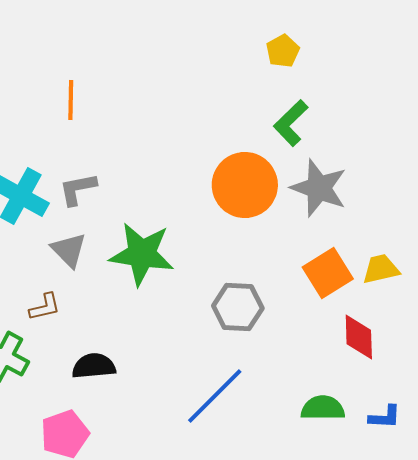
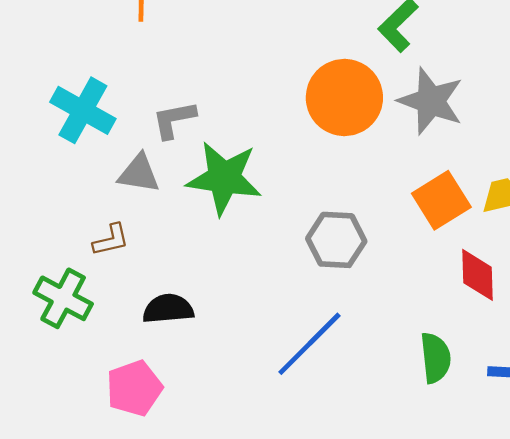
gray L-shape: (78, 189) -> (174, 120), moved
gray triangle: (69, 250) -> (139, 173), turned -36
green semicircle: (323, 408) -> (435, 358), turned 84

